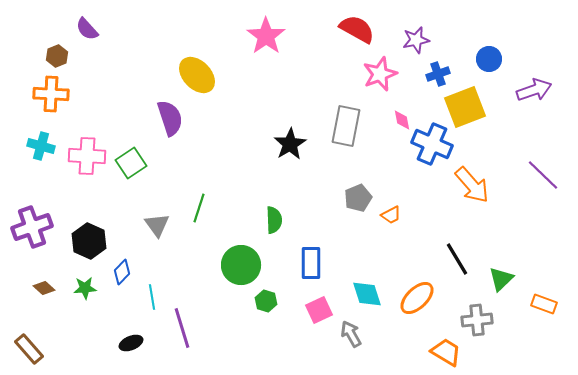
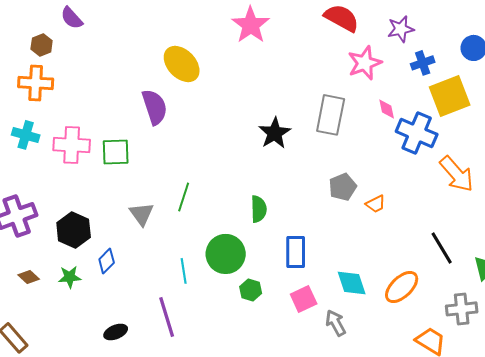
green square: (131, 163) -> (116, 152), turned 32
cyan line: (152, 297) -> (184, 271), moved

